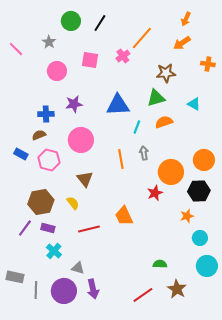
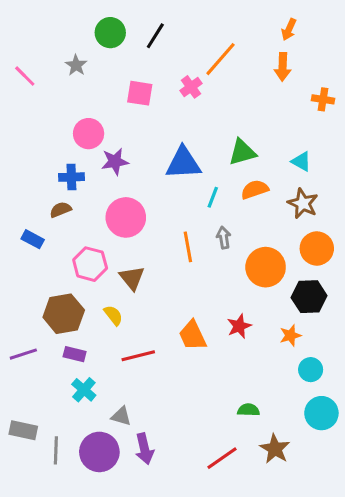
orange arrow: (182, 43) -> (283, 67), turned -54
pink circle: (57, 71) -> (89, 134), moved
brown star: (166, 73) -> (303, 203), moved, turned 30
pink hexagon: (49, 160) -> (90, 264), moved
red star: (155, 193) -> (239, 326), moved
purple line: (25, 228) -> (23, 354), moved, turned 36

